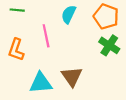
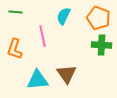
green cross: (109, 45) -> (102, 45), turned -30

